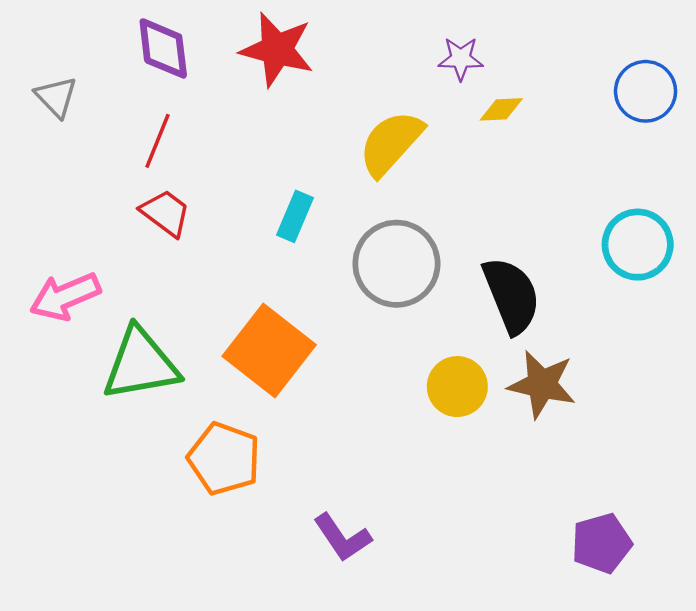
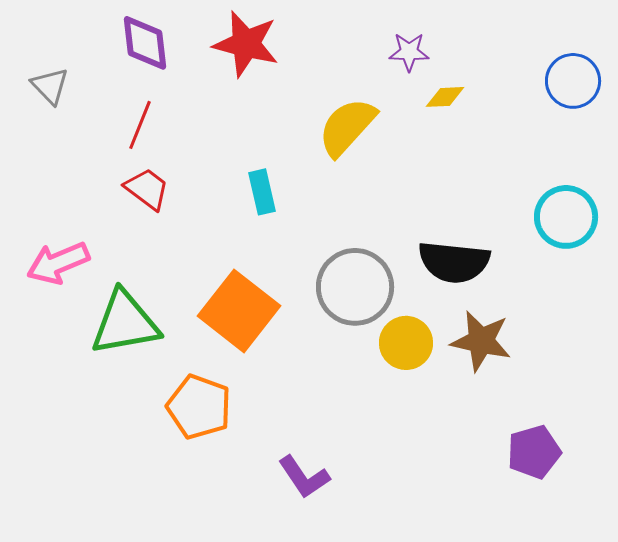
cyan rectangle: (295, 216) -> (262, 192), turned -36
gray circle: (396, 264) -> (355, 287), moved
black semicircle: (511, 295) -> (454, 262), turned 118
purple pentagon: (602, 543) -> (534, 452), moved

